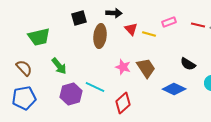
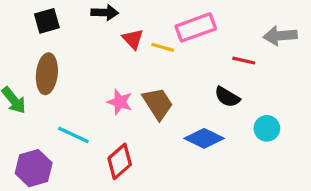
pink rectangle: (169, 22) -> (196, 27), size x1.6
red line: (198, 25) -> (244, 61), moved
brown ellipse: (100, 36) -> (47, 74), moved
purple hexagon: (71, 94) -> (34, 168), moved

